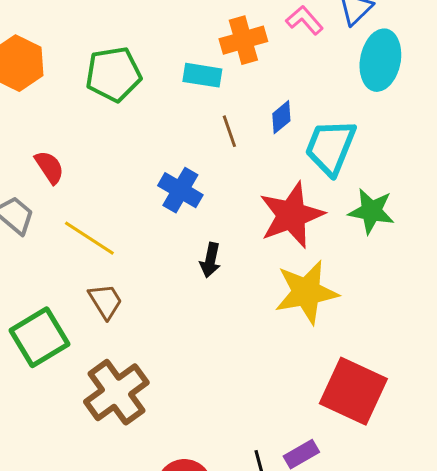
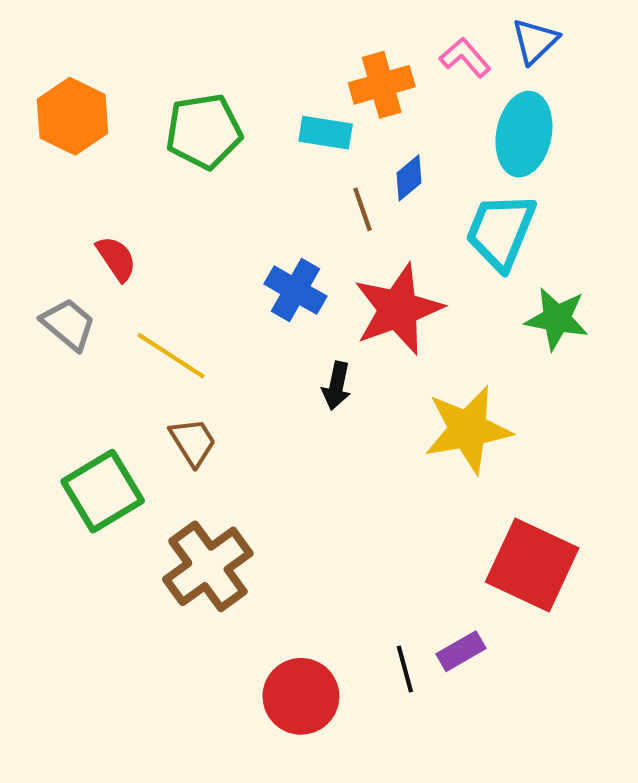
cyan ellipse: (380, 60) -> (524, 134), moved
blue diamond: (281, 117) -> (409, 178), moved
red star: (291, 215) -> (398, 309), moved

